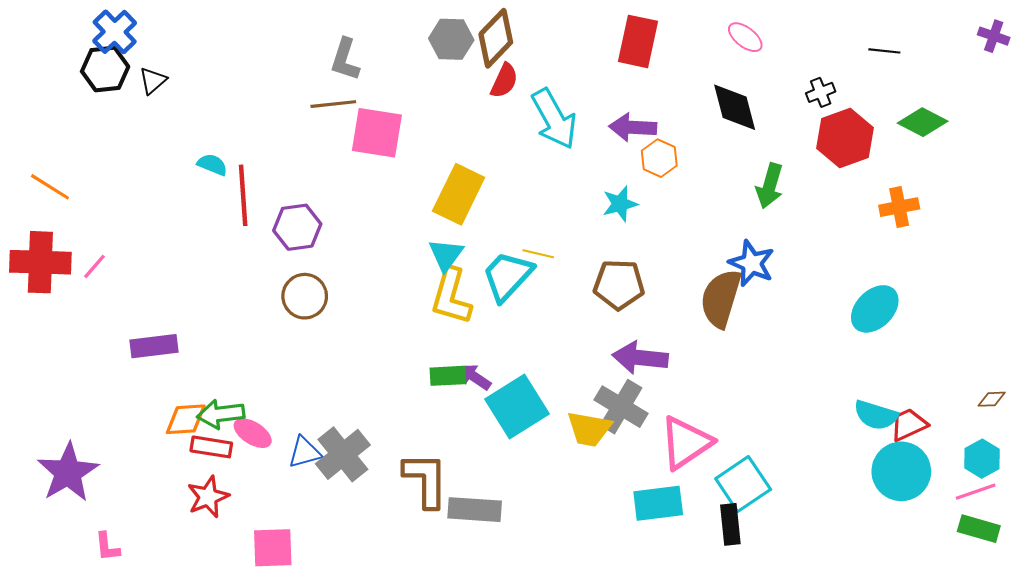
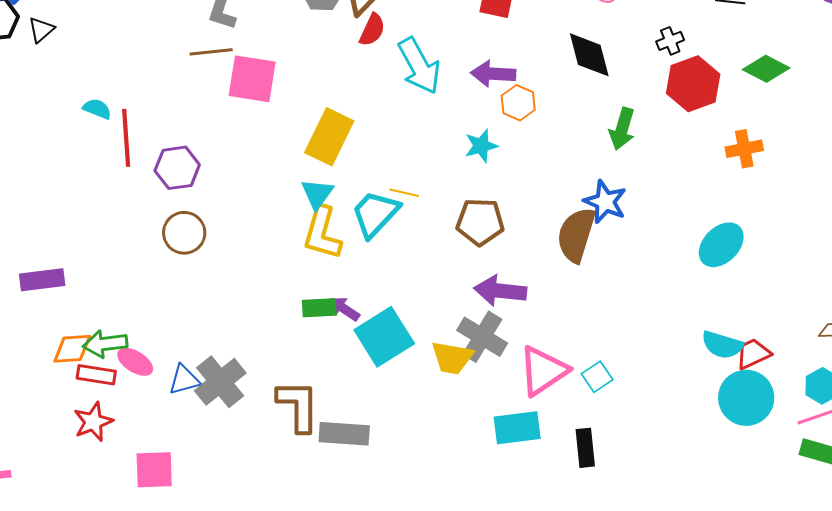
cyan square: (743, 484) -> (597, 377), moved, size x0.6

